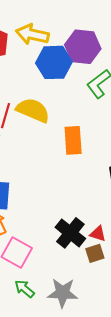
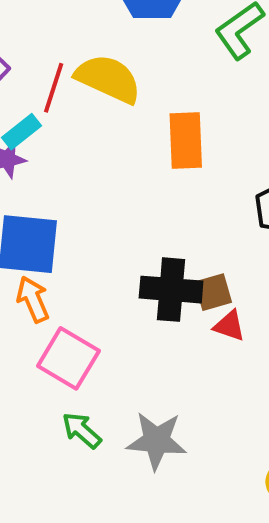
black cross: (70, 233) -> (171, 290), moved, turned -36
brown square: (95, 253) -> (213, 292), moved

